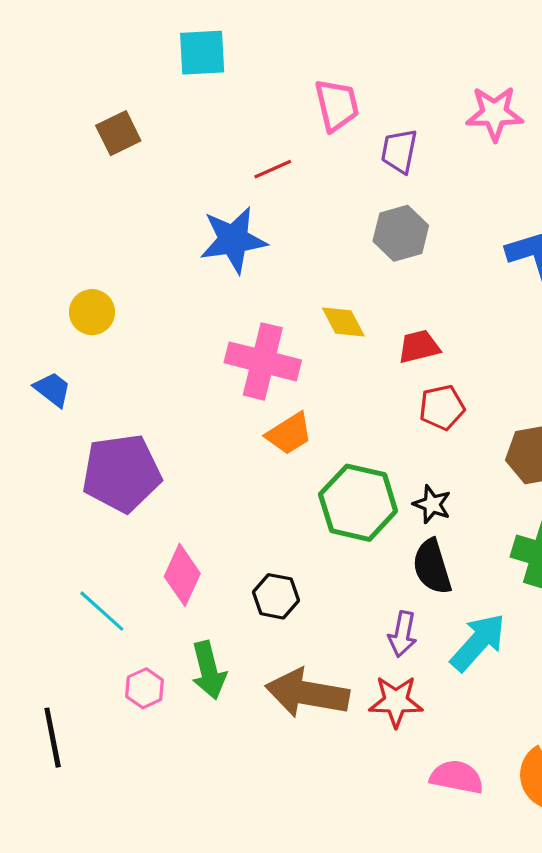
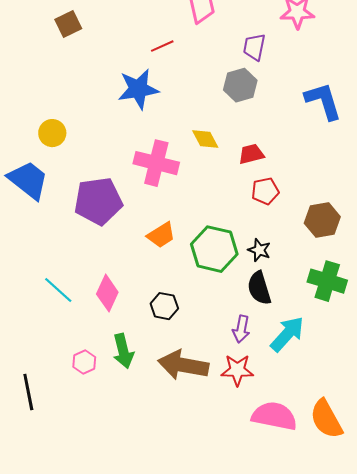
purple trapezoid: (399, 151) -> (254, 47), moved
blue trapezoid: (53, 389) -> (28, 180), size x1.8
orange trapezoid: (289, 434) -> (161, 235), moved
purple pentagon: (122, 473) -> (98, 201), moved
cyan line: (102, 611) -> (58, 290), moved
pink semicircle: (457, 777) -> (274, 416), size x1.4

